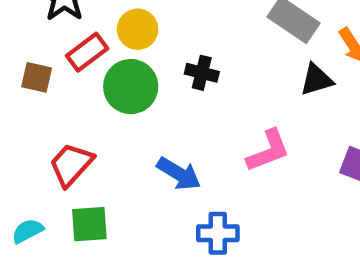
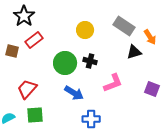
yellow circle: (138, 29) -> (85, 30), moved
black cross: (202, 73) -> (90, 61), moved
green circle: (131, 87) -> (65, 63), moved

